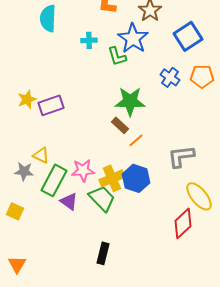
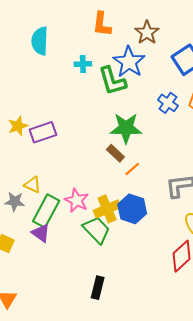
green L-shape: (117, 56) -> (112, 81), size x1.4
pink star: (83, 170) -> (77, 200), turned 30
purple triangle: (69, 201) -> (41, 233), moved

